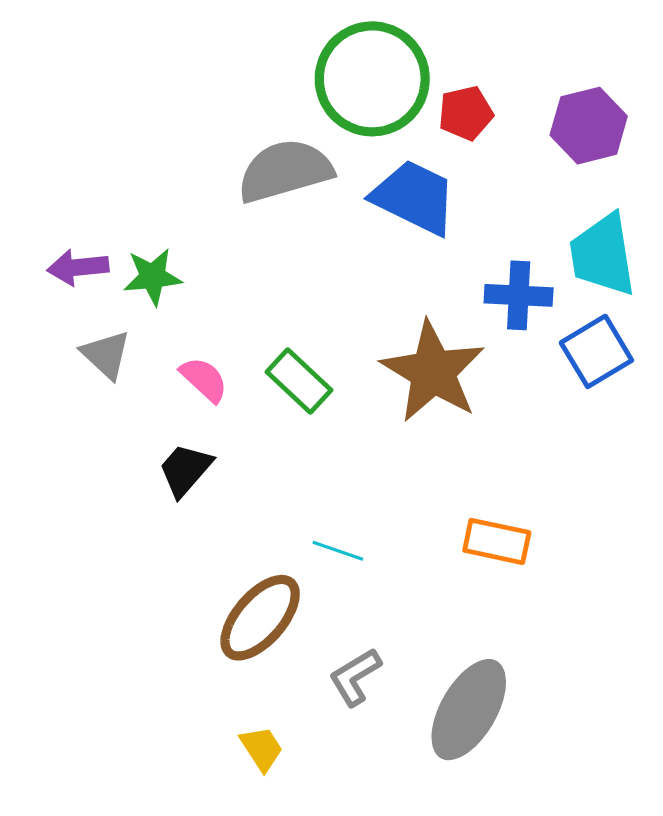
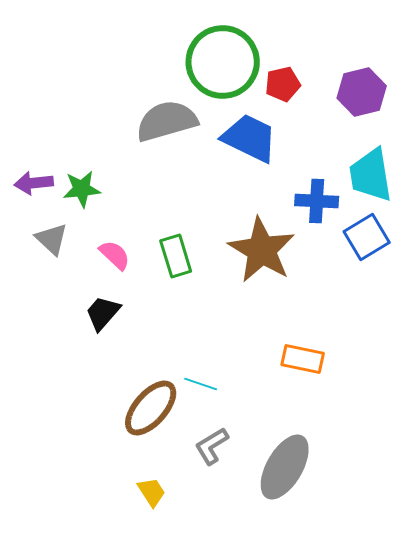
green rectangle: (299, 381) -> (176, 256), turned 30
cyan line: (338, 551) -> (201, 384), moved

